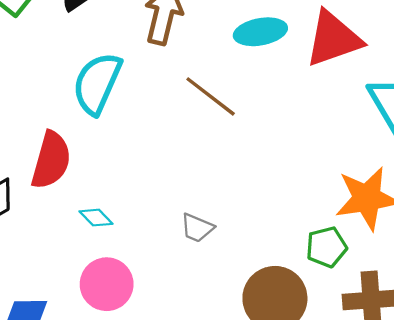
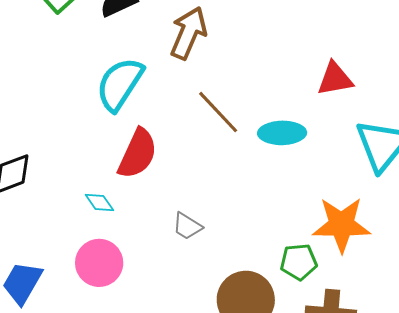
cyan ellipse: (260, 32) -> (282, 133), moved
red triangle: (333, 39) -> (335, 79), size x0.7
red semicircle: (51, 160) -> (138, 154), moved

